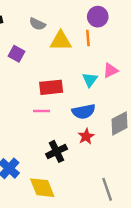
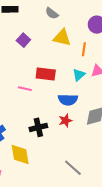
gray semicircle: (37, 24) -> (52, 13), moved
orange line: (88, 38) -> (84, 49), moved
pink line: (42, 111) -> (25, 89), moved
gray line: (107, 189) -> (73, 168), turned -42

